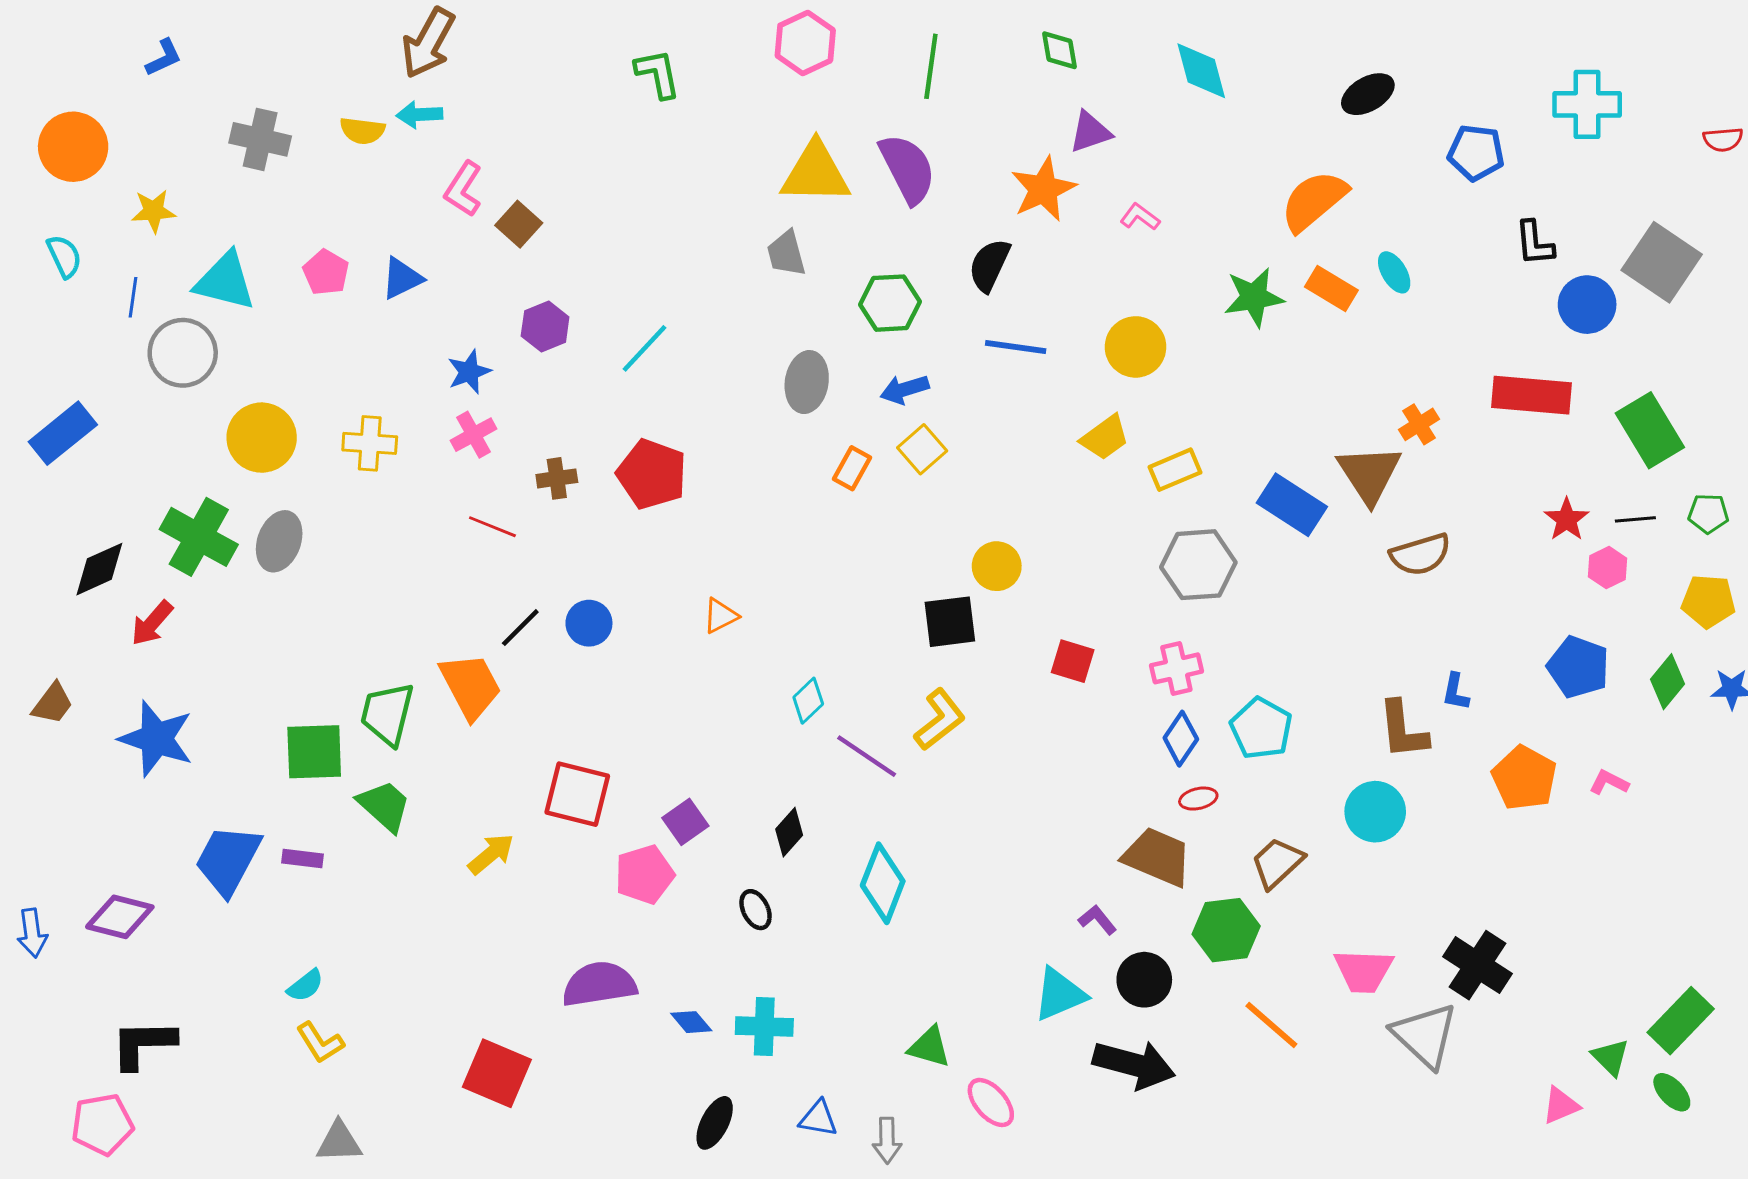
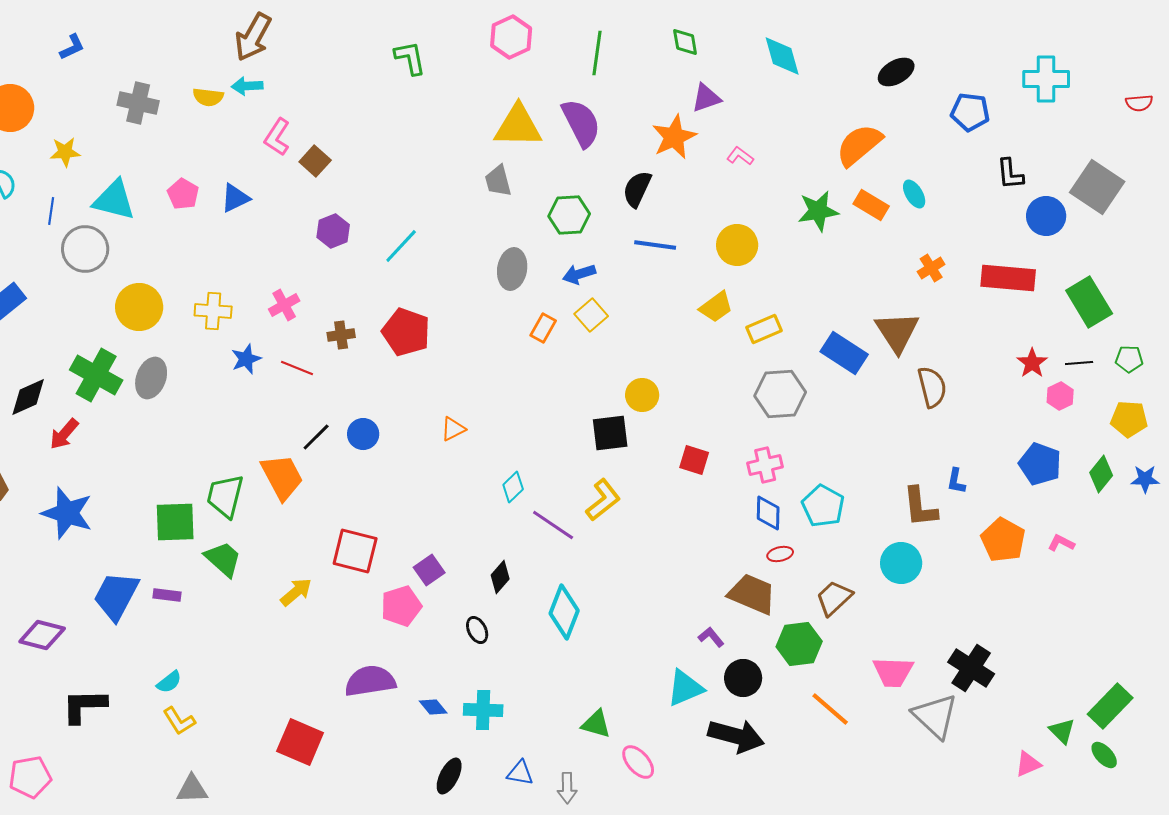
blue star: (469, 372) -> (246, 359), moved
orange cross: (1419, 424) -> (931, 268), moved
brown semicircle: (1420, 554) -> (932, 387), turned -87
blue diamond: (1181, 739) -> (768, 513), turned -33
black L-shape: (143, 1044) -> (84, 706), moved

